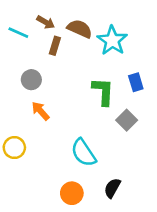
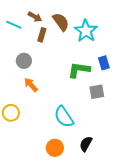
brown semicircle: (80, 29) -> (61, 22), turned 30
green L-shape: (103, 91) -> (79, 70), turned -85
gray square: (127, 120) -> (97, 92), turned 35

